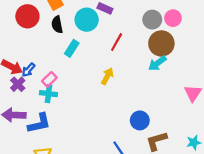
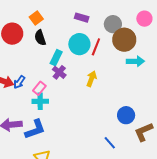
cyan circle: (87, 20) -> (79, 44), moved
gray circle: (152, 20) -> (113, 24), moved
brown circle: (161, 43) -> (124, 40), moved
cyan arrow: (157, 63) -> (135, 61), turned -138
purple cross: (18, 84) -> (59, 72), moved

